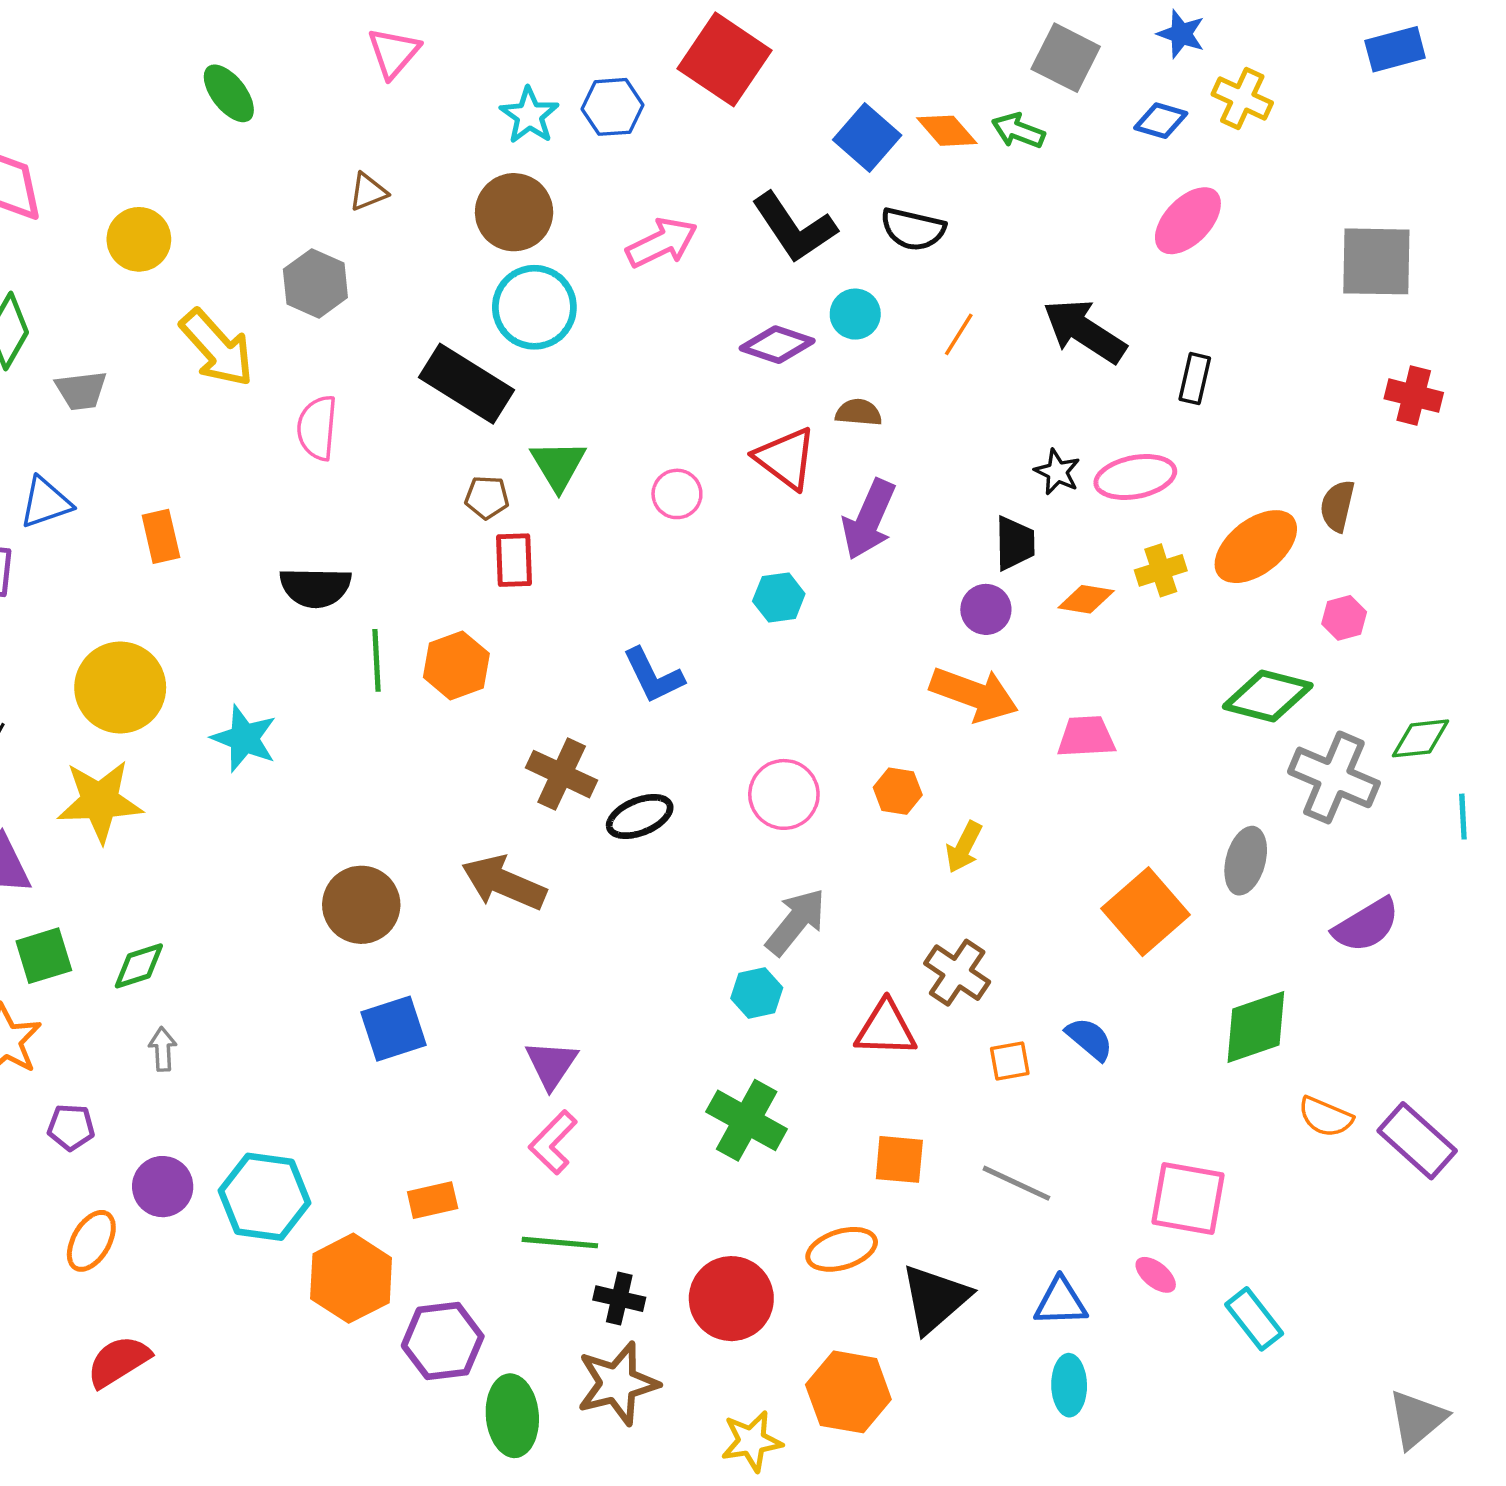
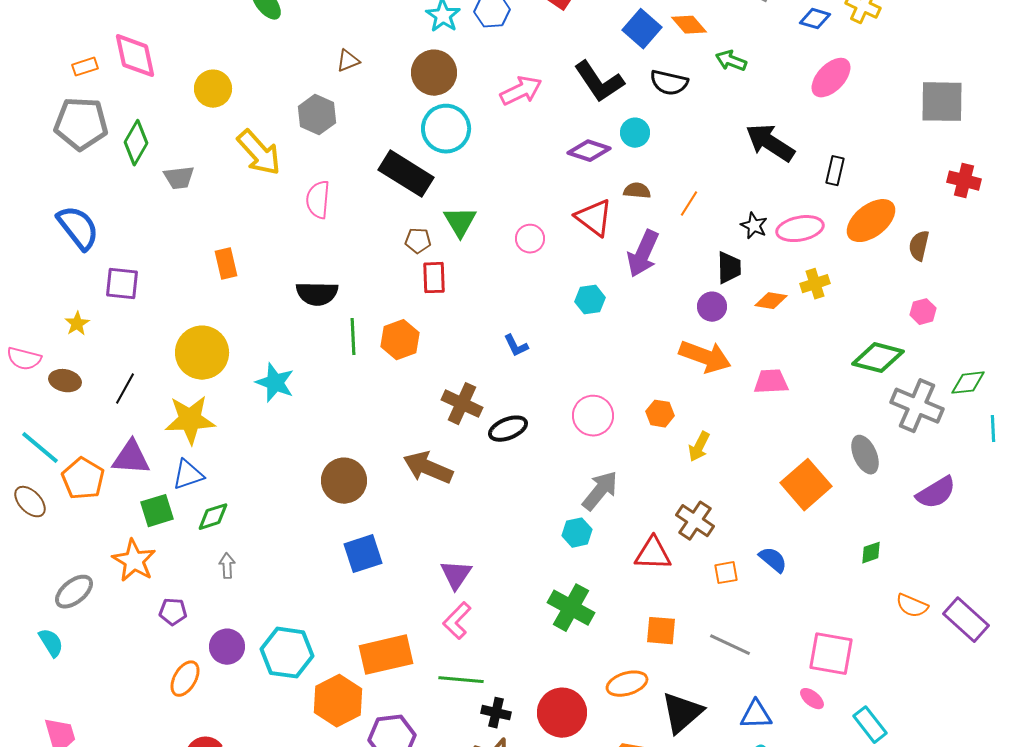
green arrow: (1018, 131) -> (731, 61), moved
orange line: (959, 334) -> (689, 204), moved
blue triangle: (46, 502) -> (188, 475), moved
orange ellipse: (1256, 547) -> (871, 221), moved
blue L-shape: (653, 676) -> (516, 346), size x0.7
gray ellipse: (1246, 861) -> (865, 455), turned -39
green diamond: (1256, 1027) -> (871, 553), size x0.5
orange rectangle: (433, 1200) -> (386, 655), size x1.8

